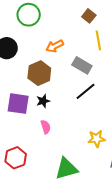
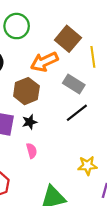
brown square: (89, 16) -> (68, 39), moved, size x1.6
orange arrow: (55, 46) -> (44, 62), size x1.4

